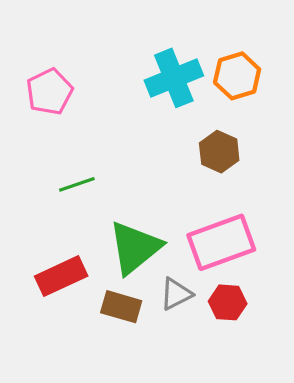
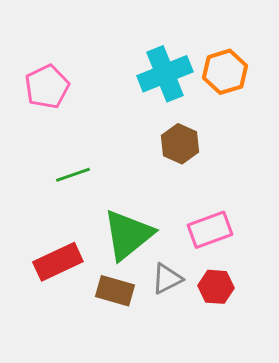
brown hexagon: (219, 152) -> (180, 144), moved
pink rectangle: (221, 242) -> (210, 230), size x0.7

